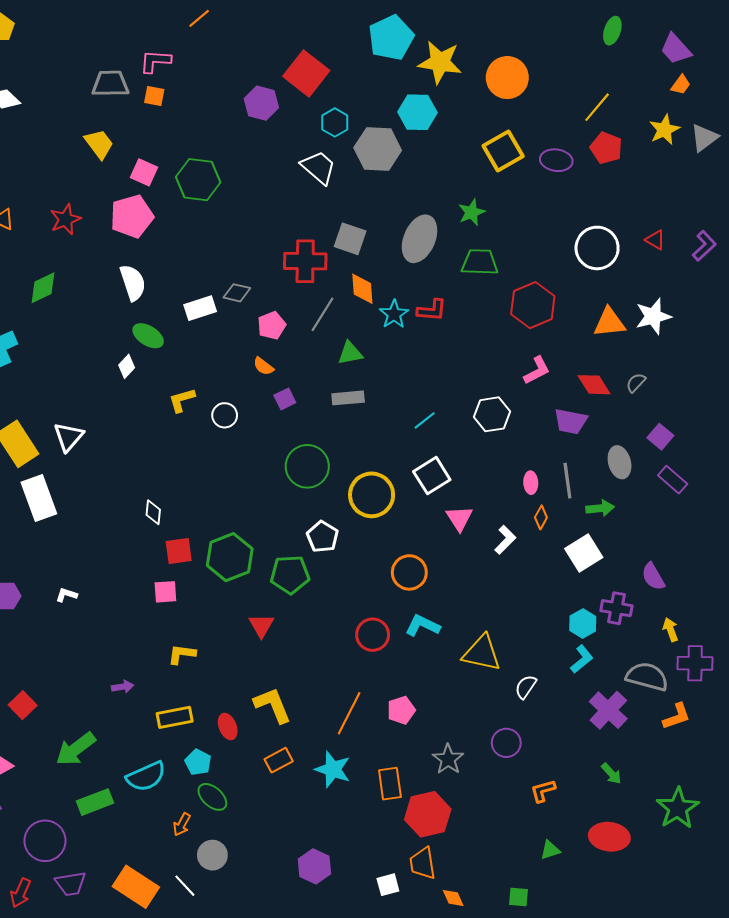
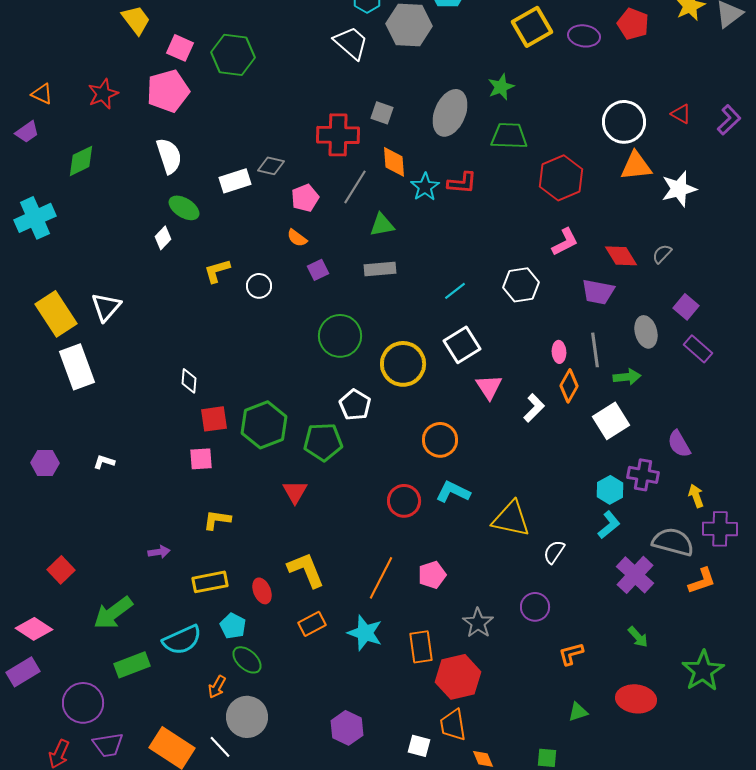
gray square: (350, 239) -> (382, 113), size x0.7
orange triangle: (609, 322) -> (636, 166), moved
orange diamond: (541, 517) -> (569, 386), size x1.4
gray circle: (212, 855) -> (247, 717), size x1.4
white square: (388, 885) -> (419, 746), turned 30

